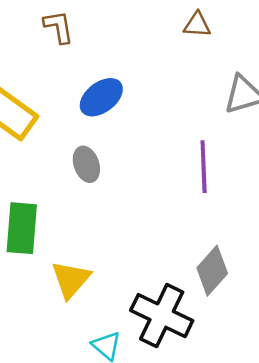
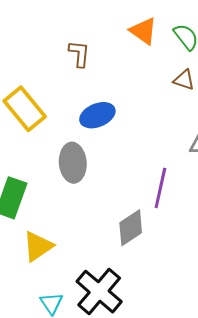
gray ellipse: (86, 164) -> (73, 163), size x1.4
gray diamond: (212, 271) -> (131, 228), moved

